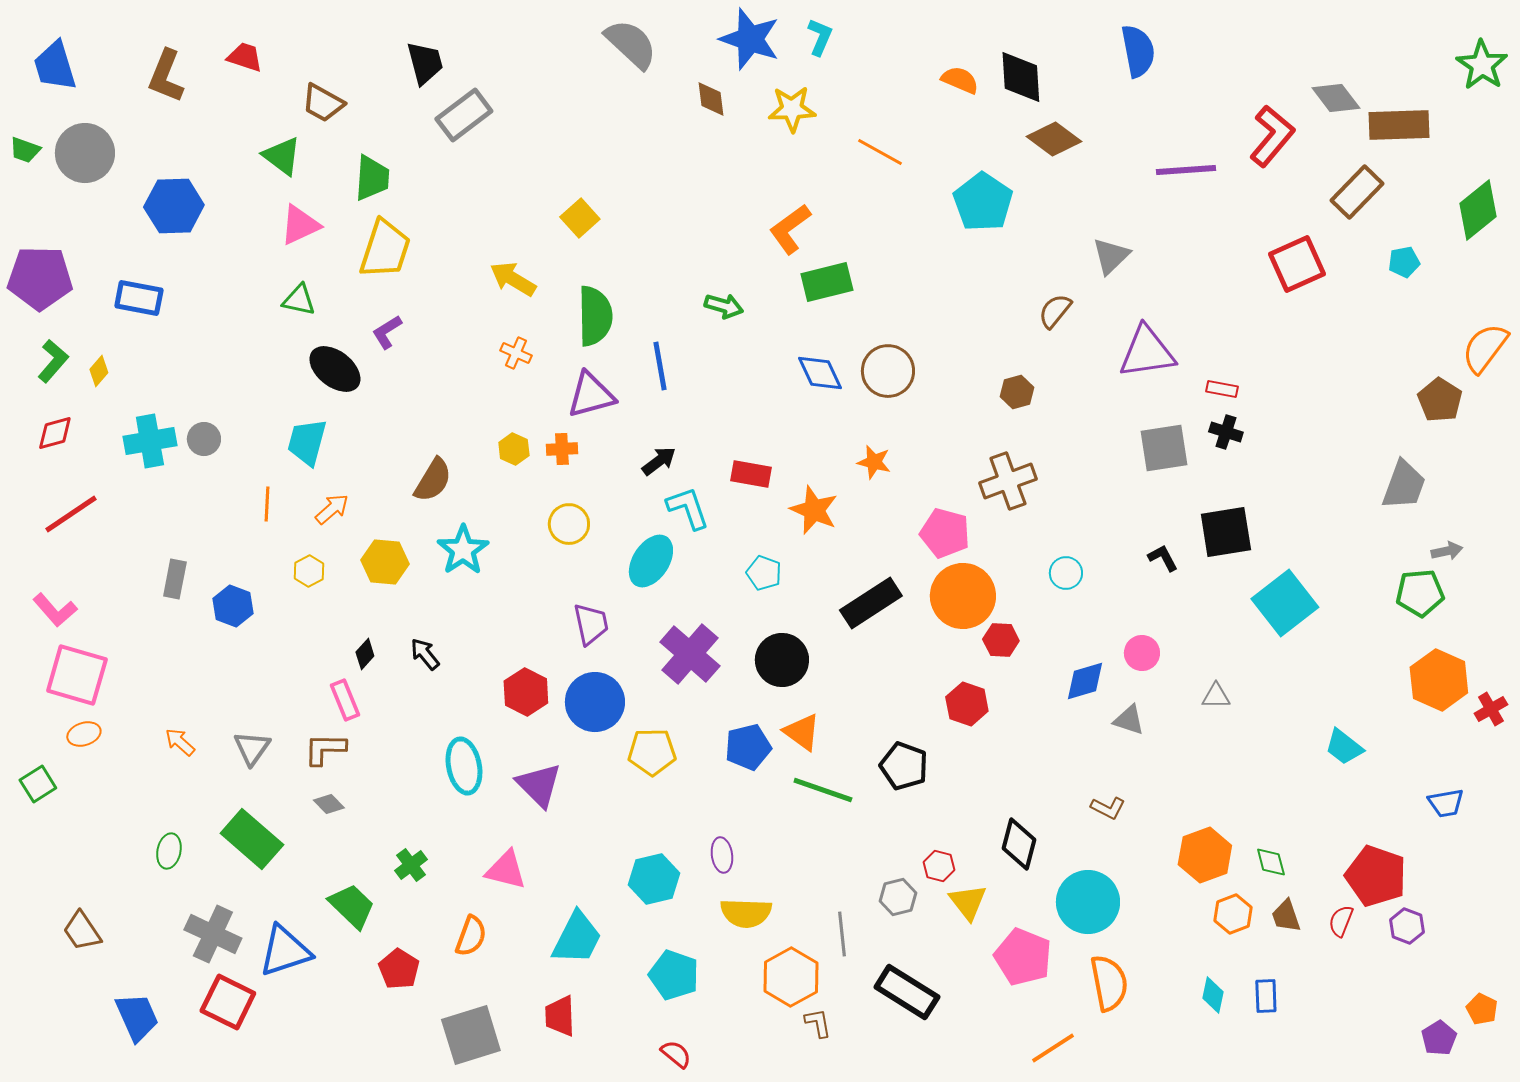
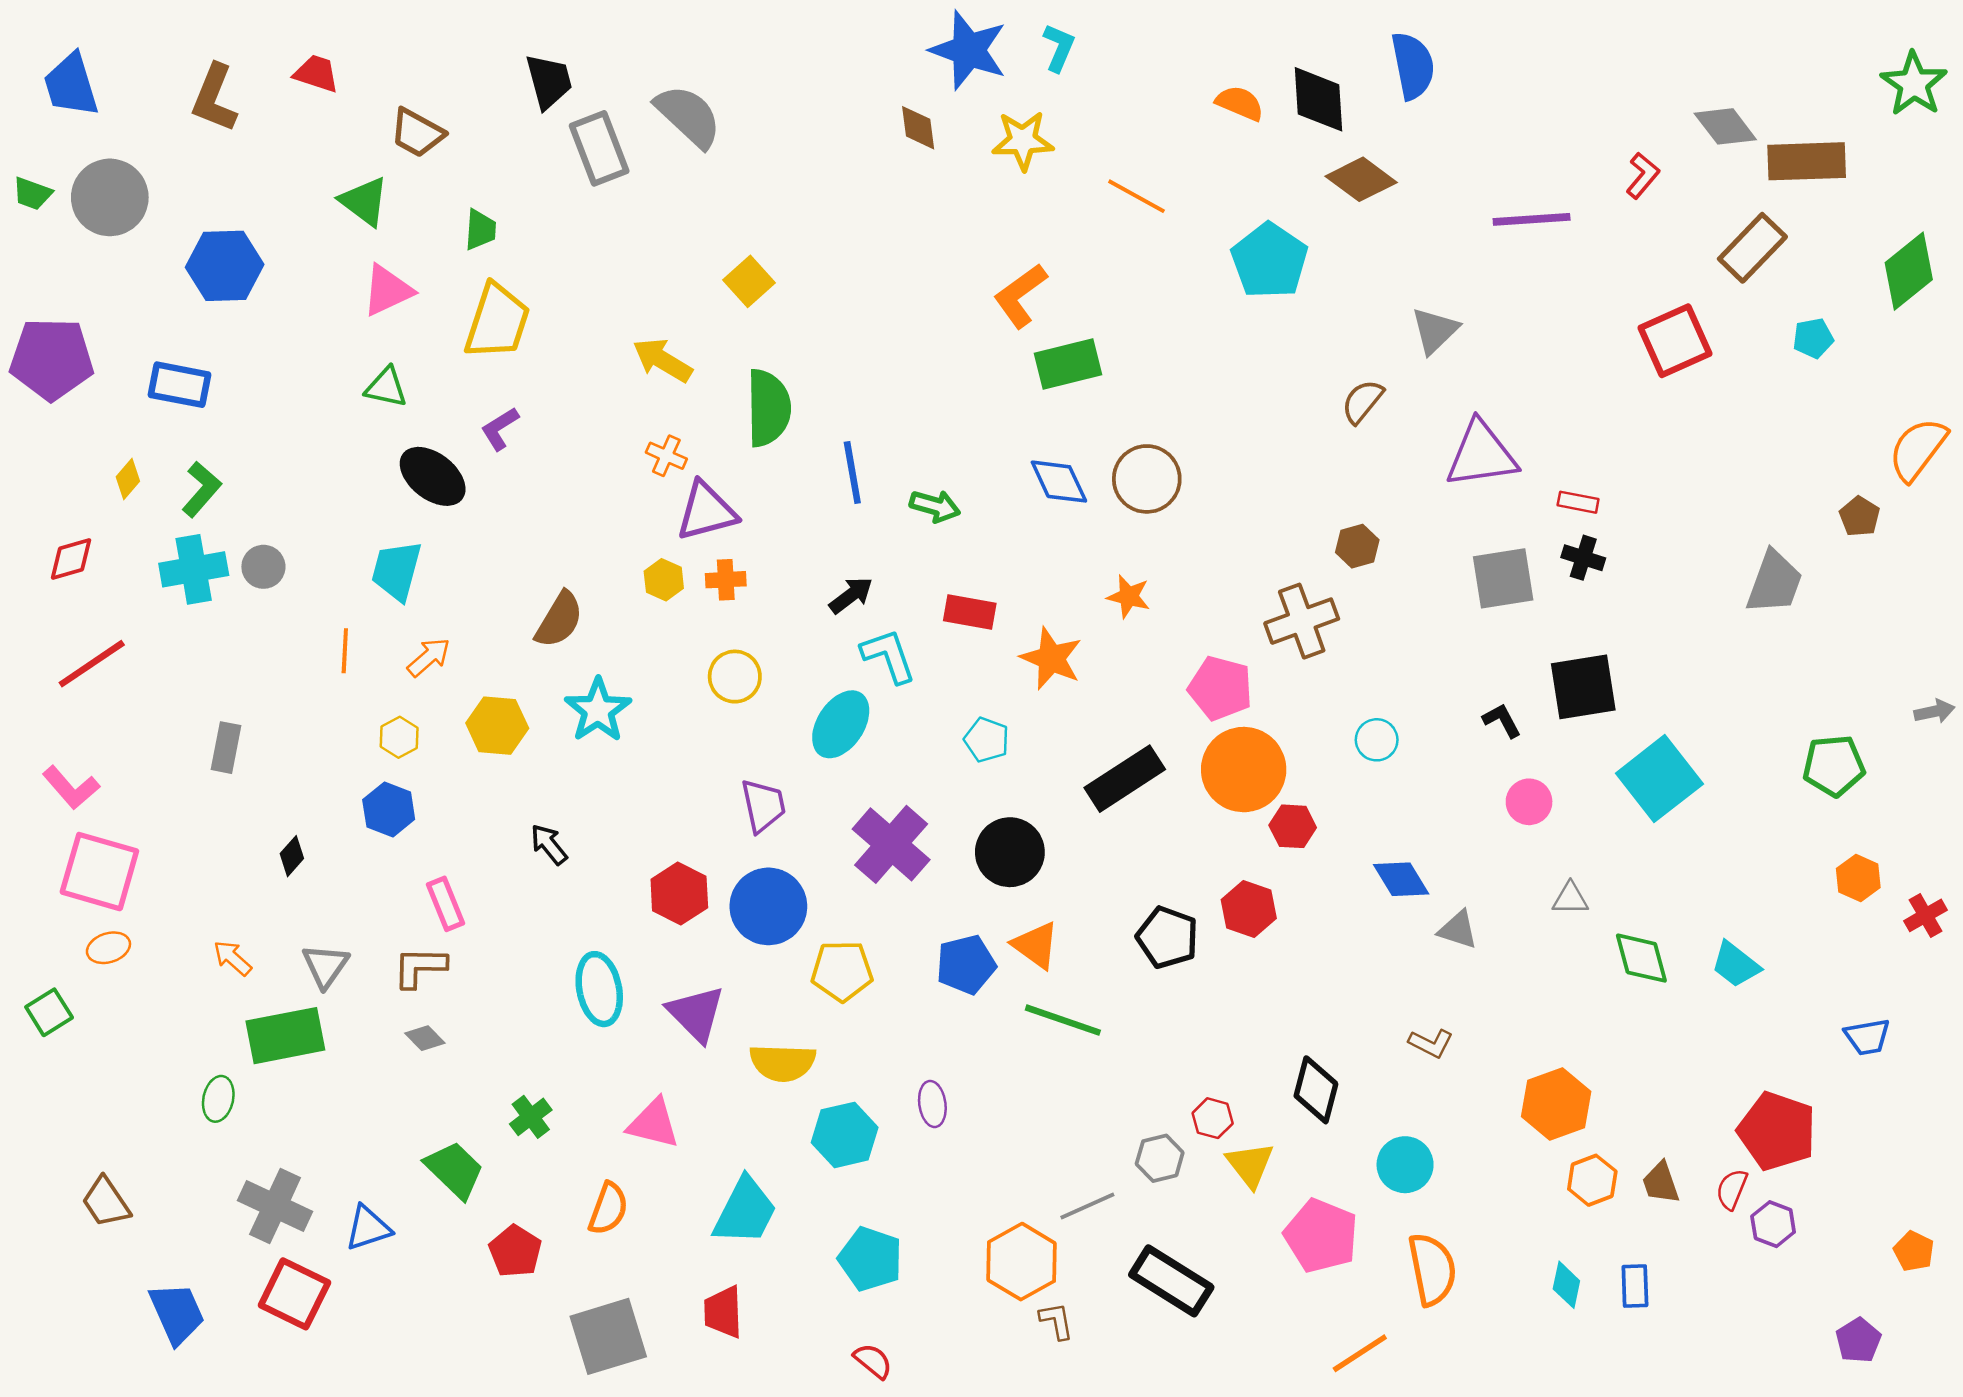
gray semicircle: (631, 44) -> (688, 116), moved
blue semicircle: (1138, 51) -> (1413, 66), moved
gray rectangle: (464, 115) -> (599, 148), turned -74
red L-shape: (1272, 136) -> (1643, 175), size x0.6
green trapezoid: (372, 178) -> (480, 230), size x0.7
green arrow: (724, 306) -> (935, 506), moved
green L-shape: (53, 361) -> (201, 489), moved
brown hexagon: (1017, 392) -> (1357, 546), moved
purple triangle: (591, 395) -> (706, 511), moved
brown pentagon: (1440, 400) -> (1860, 516), size x0.7
gray trapezoid: (1404, 485) -> (1774, 582), moved
gray arrow: (1447, 551) -> (1935, 711), moved
blue hexagon: (233, 606) -> (389, 810), moved
pink circle: (1142, 653) -> (1529, 802), moved
black diamond: (365, 654) -> (292, 856), moved
orange hexagon: (1439, 680) -> (1858, 878), size x0.6
blue diamond: (1085, 681) -> (1401, 879), turned 75
black pentagon: (904, 766) -> (1167, 937), moved
green rectangle: (252, 839) -> (285, 1036), moved, turned -52
green diamond: (1271, 862) -> (1641, 958), moved, size x1.4
cyan circle: (1088, 902) -> (1405, 1165), size x0.7
yellow semicircle: (746, 913) -> (783, 1063), moved
purple hexagon: (1407, 926) -> (1773, 1224), moved
gray line: (842, 934) -> (1087, 1206), turned 72
blue triangle: (285, 951) -> (368, 1228), size x0.7
orange pentagon: (1482, 1009) -> (1914, 1251), moved

